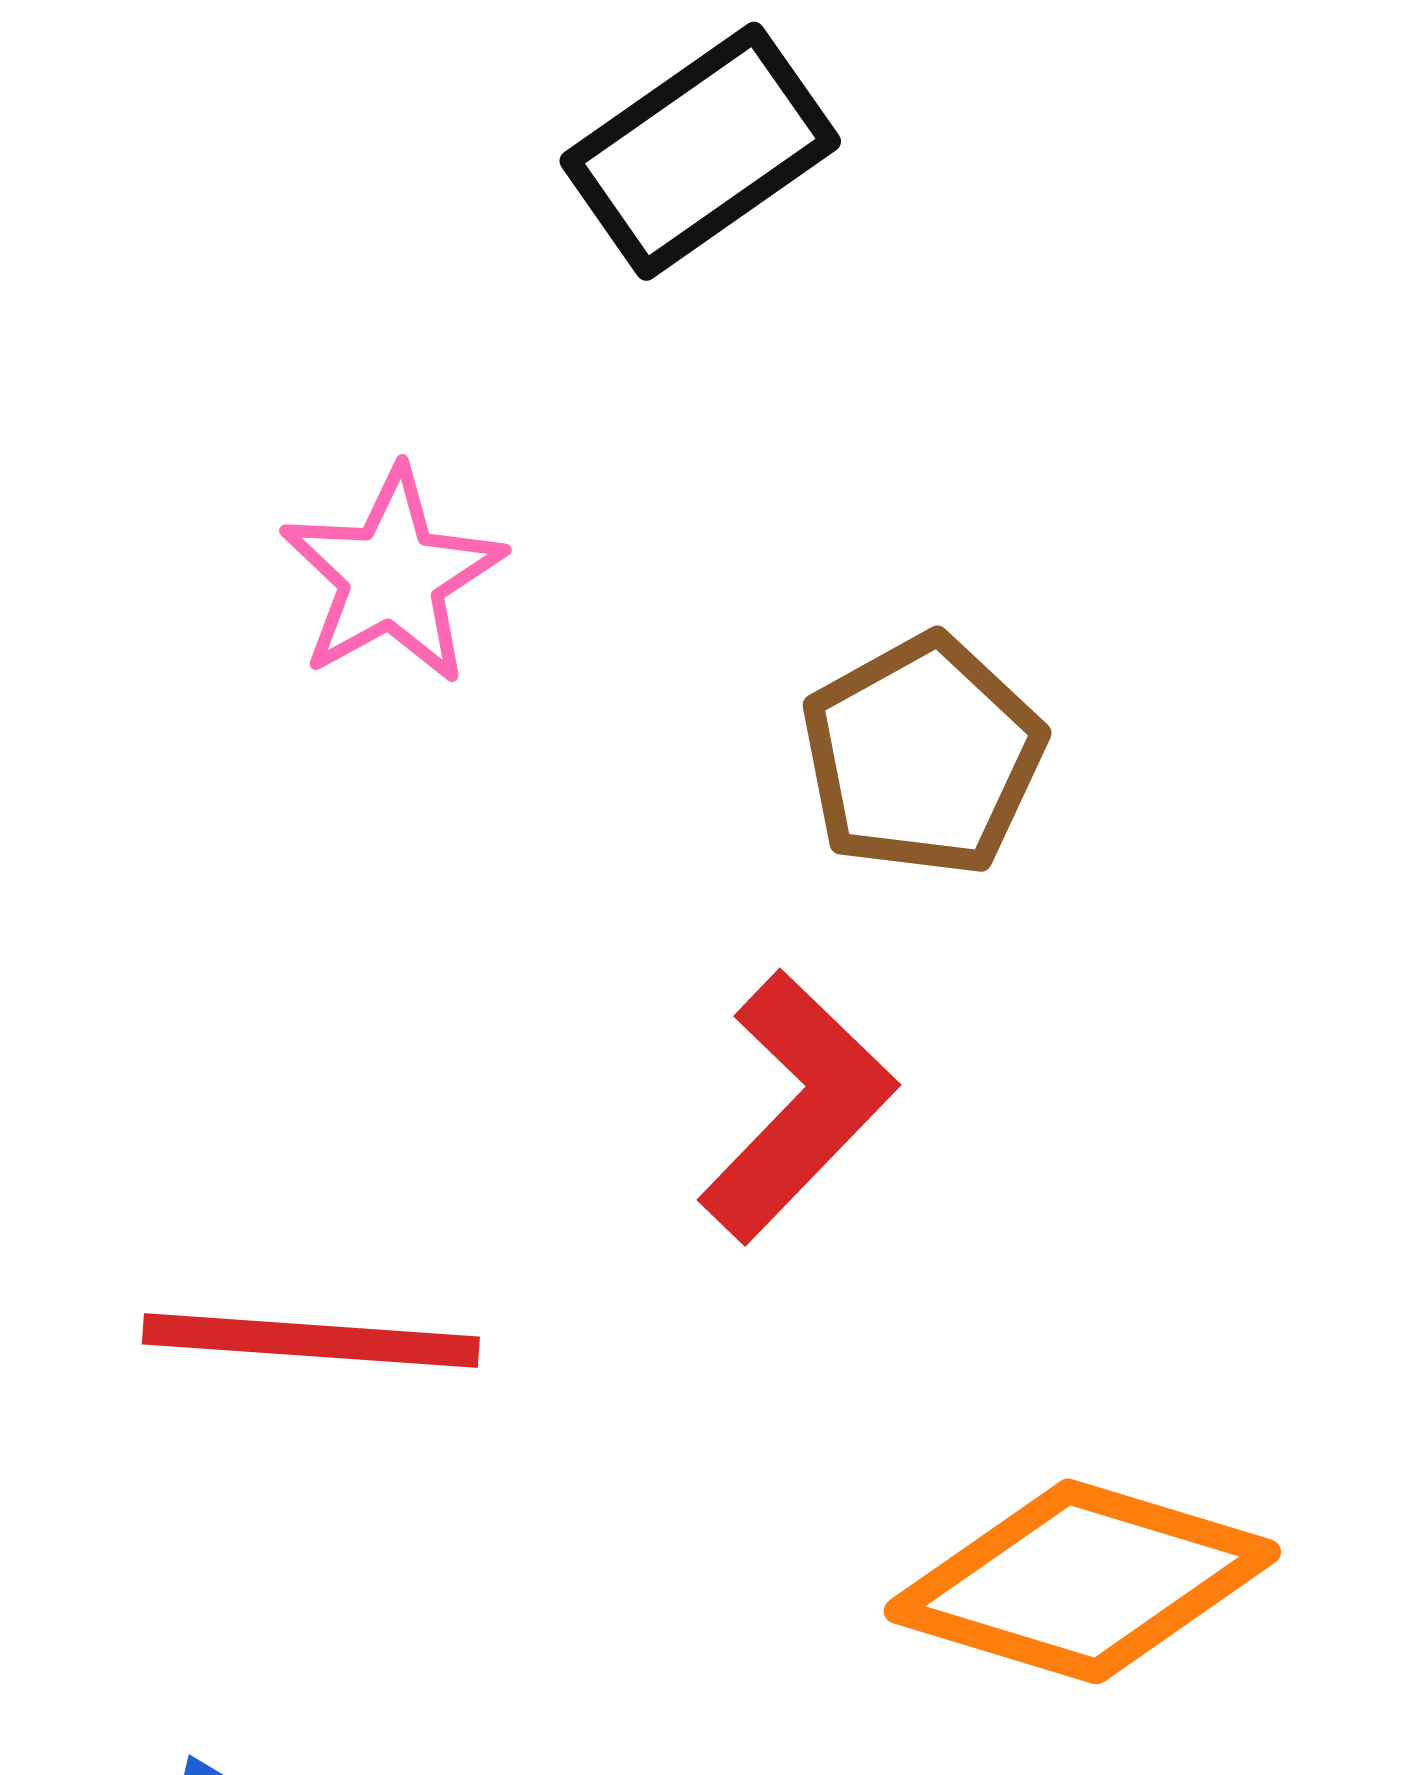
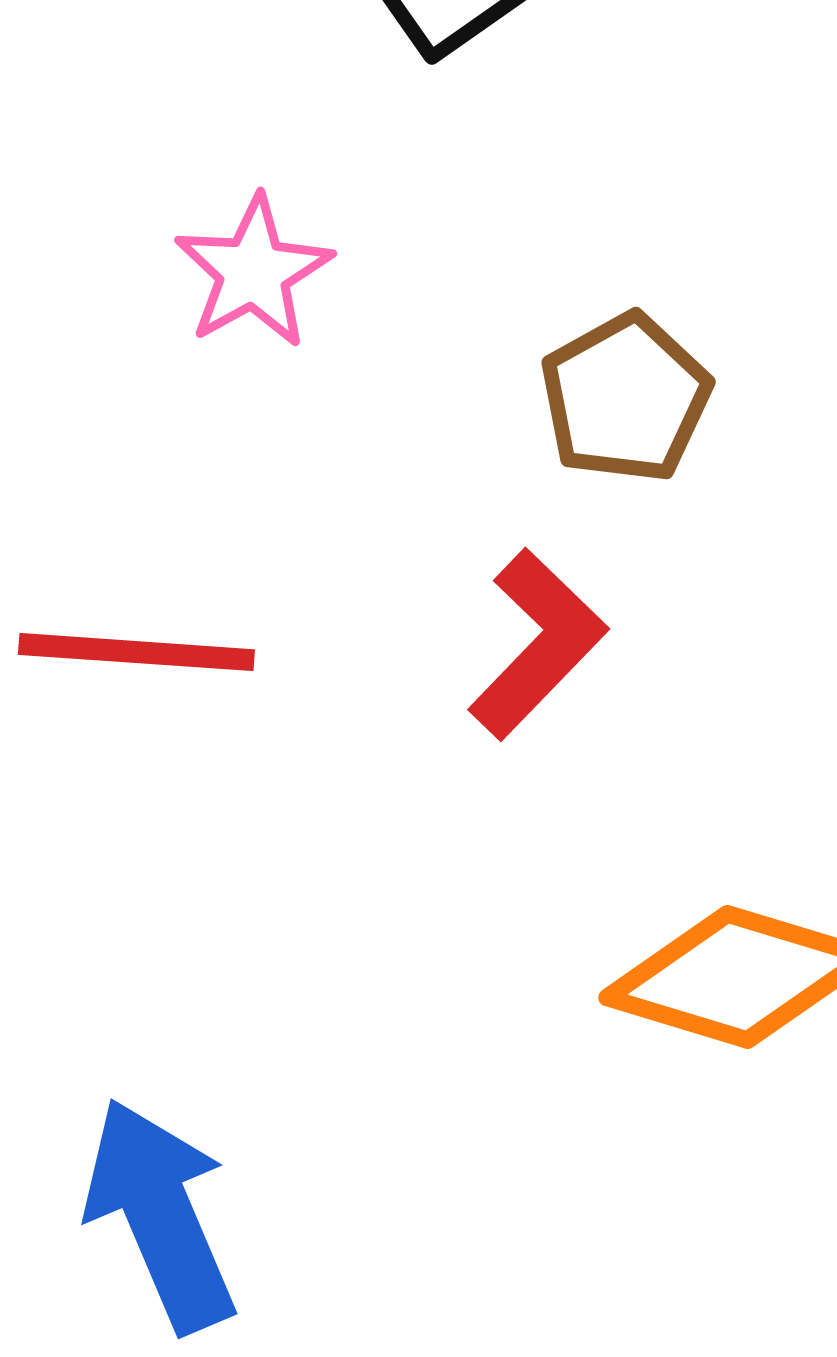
red line: (311, 1340) -> (136, 652), moved

